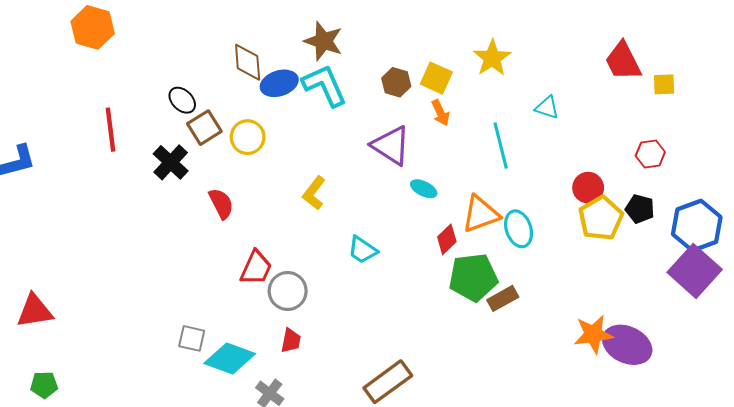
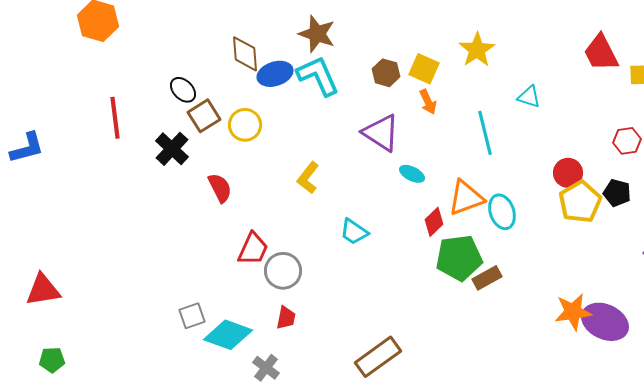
gray square: (192, 338) -> (192, 316), turned -32

